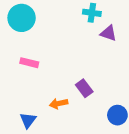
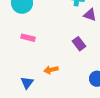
purple rectangle: (84, 88) -> (79, 44), moved

